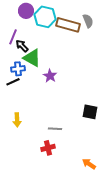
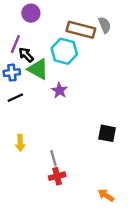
cyan hexagon: (45, 17) -> (64, 51), moved
blue cross: (18, 69) -> (12, 73), moved
gray line: (55, 129) -> (54, 158), moved, turned 72

